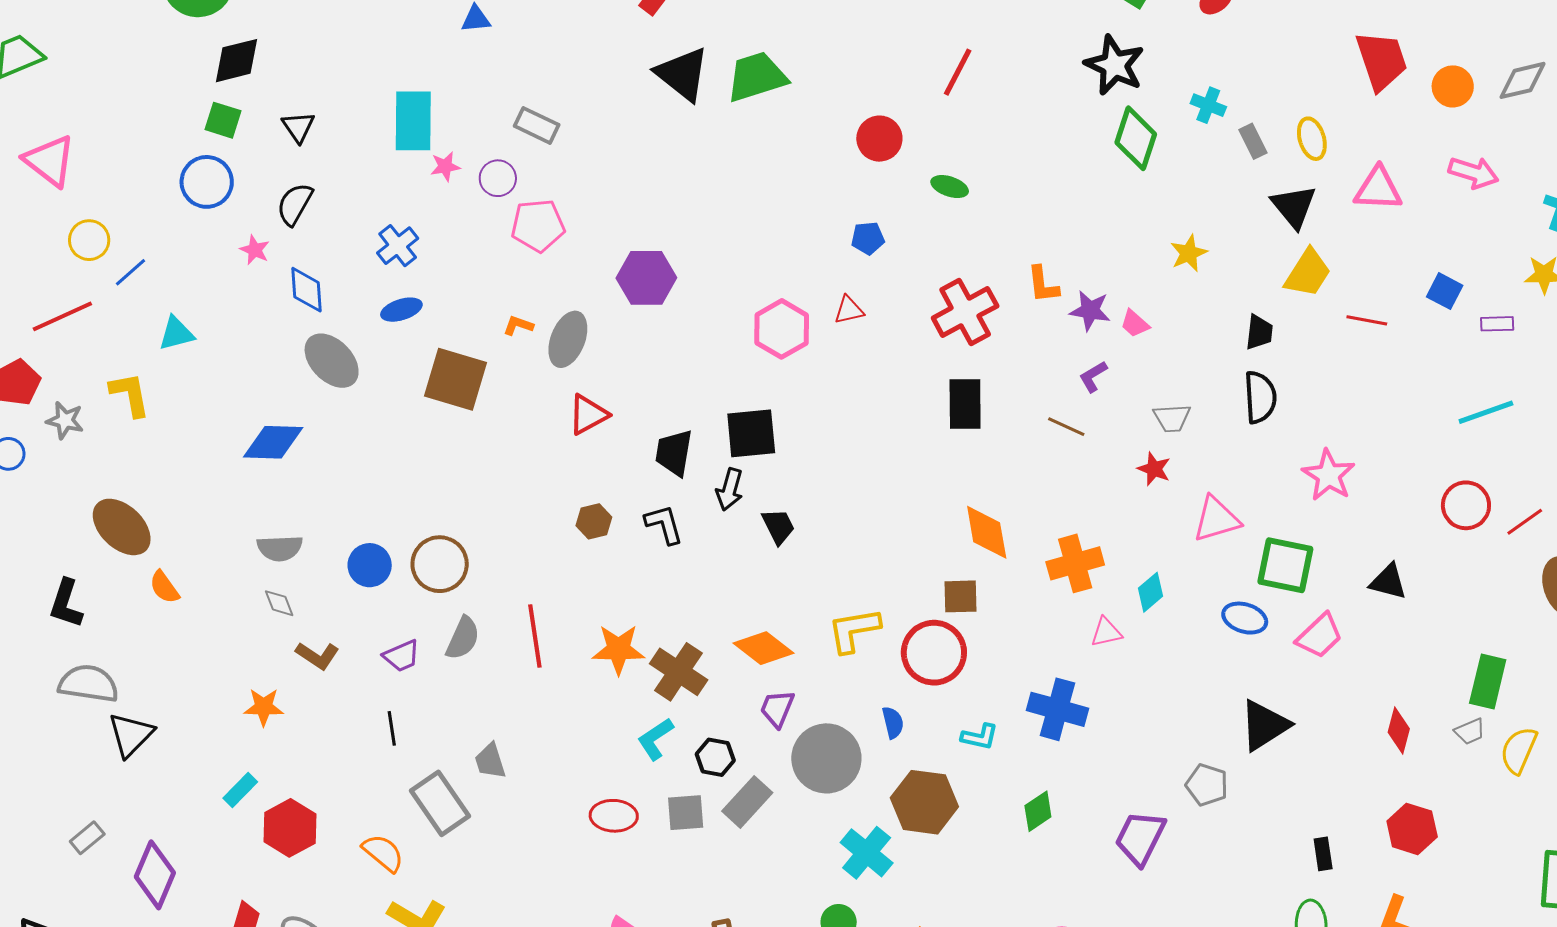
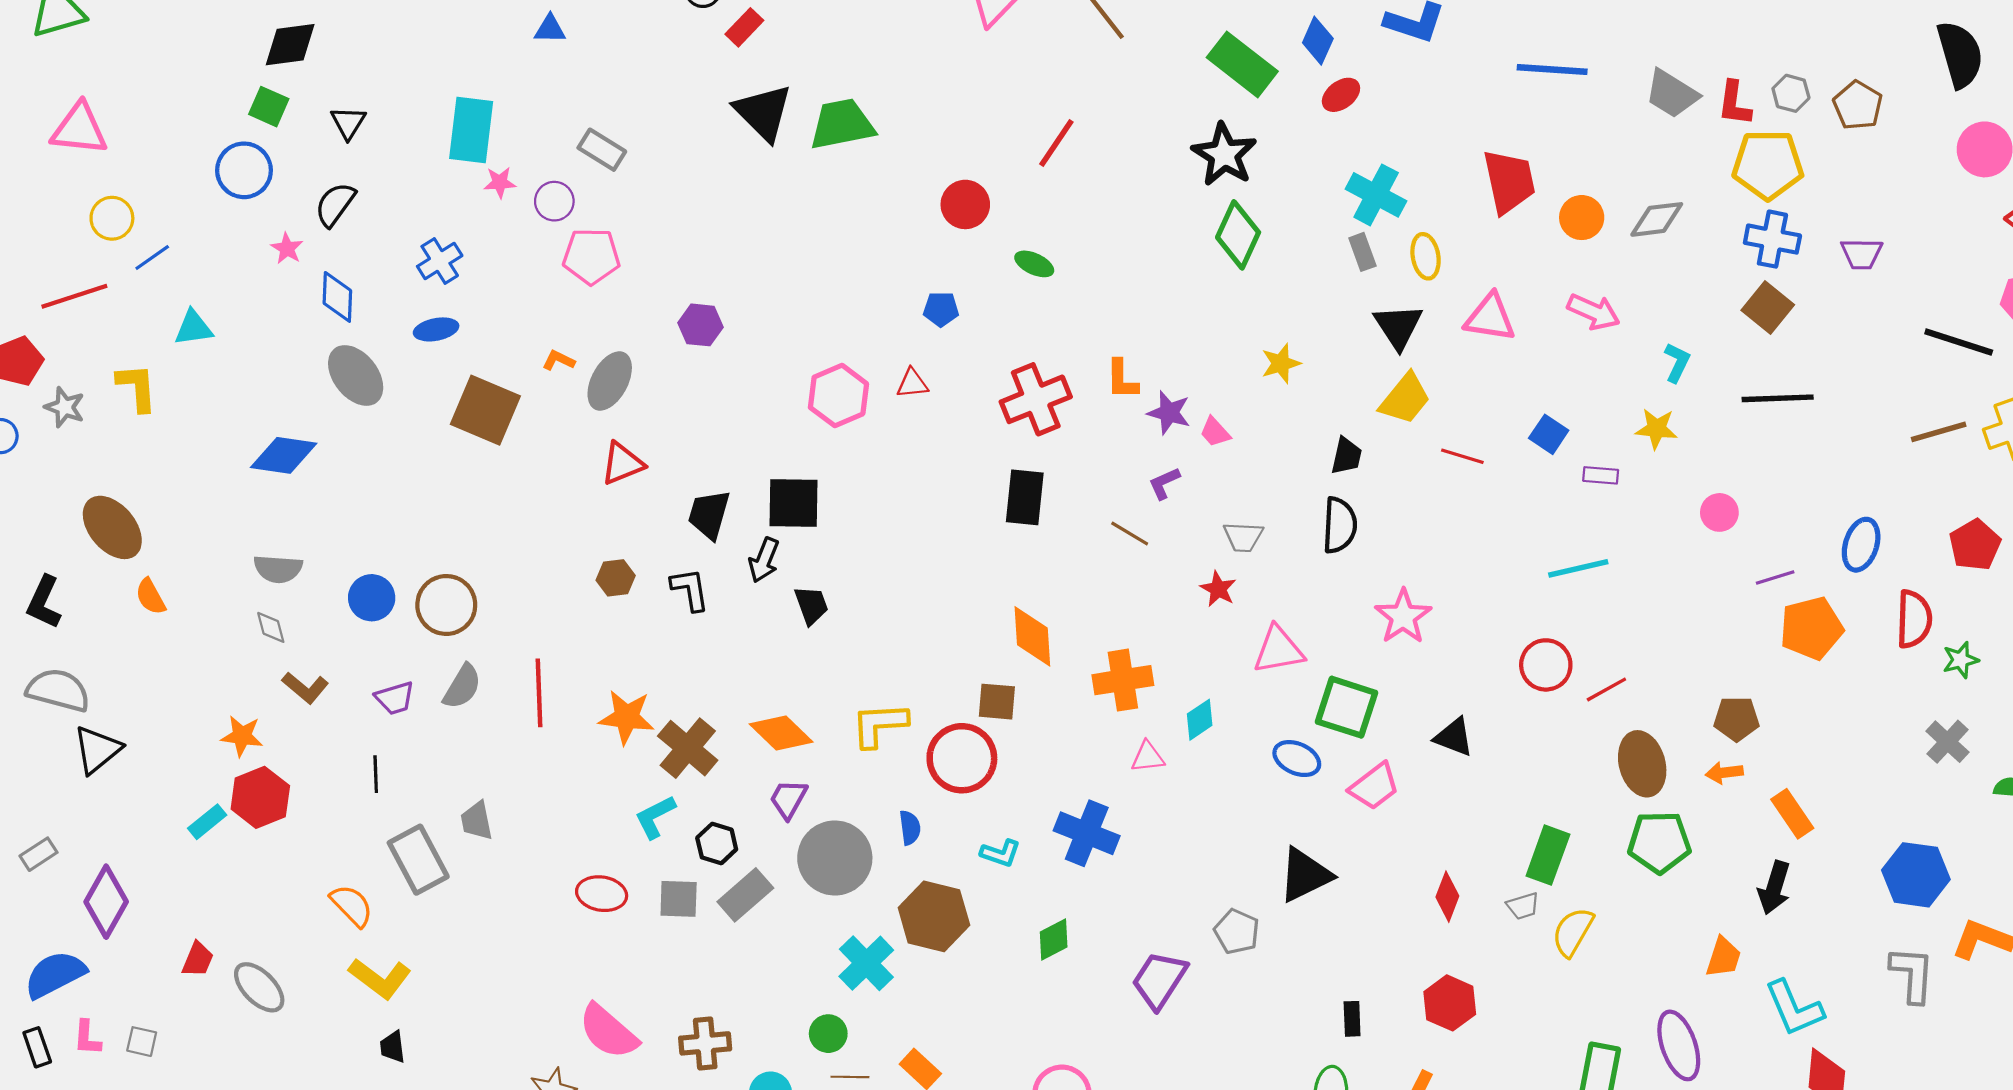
cyan cross: (1208, 105) -> (1376, 195), moved, size x1.6
pink triangle: (50, 161) -> (79, 129), turned -38
purple hexagon: (646, 278) -> (700, 325), size x0.7
red hexagon: (290, 828) -> (260, 797), moved

